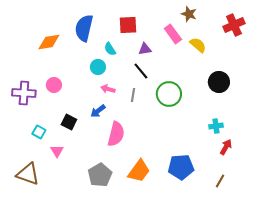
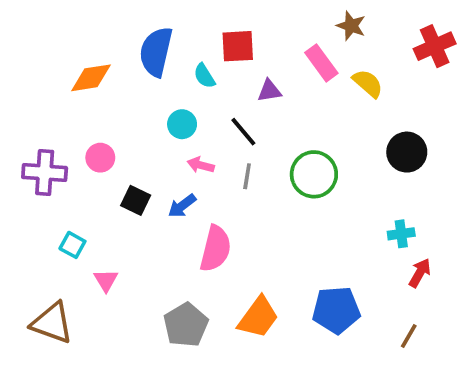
cyan semicircle: (110, 49) -> (204, 76), moved
black line: (141, 71) -> (243, 132), moved
black square: (69, 122) -> (136, 200), moved

